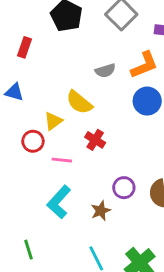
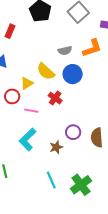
blue circle: (147, 101) -> (73, 74), moved

